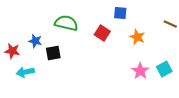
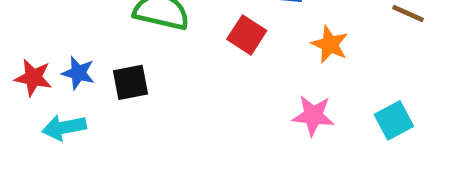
blue star: (35, 41) -> (78, 73), moved
pink star: (140, 71) -> (313, 116), moved, turned -30

